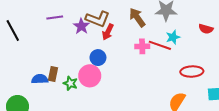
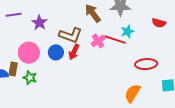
brown L-shape: (98, 19) -> (71, 35), moved
red arrow: (108, 32) -> (74, 52), moved
pink cross: (142, 46) -> (98, 41), turned -32
pink circle: (90, 76) -> (29, 53), moved

